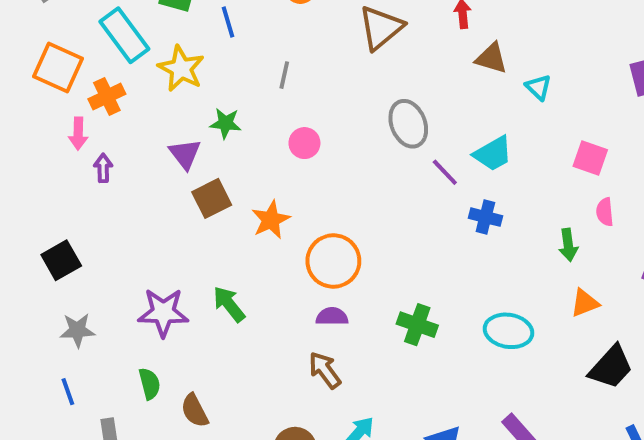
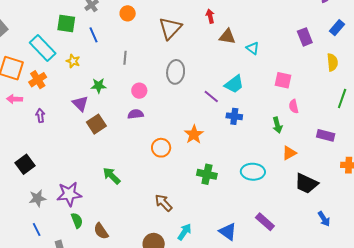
yellow star: (181, 69) -> (73, 61), size x0.6
gray ellipse: (408, 124) -> (176, 72), moved, turned 35
pink arrow: (78, 134) -> (14, 99), moved, turned 98
orange star: (271, 220) -> (194, 134), moved
orange circle: (333, 261) -> (161, 148), size x0.7
purple star: (163, 312) -> (69, 194), moved
purple semicircle: (332, 317) -> (136, 114), moved
black trapezoid: (611, 367) -> (306, 183), turned 80

